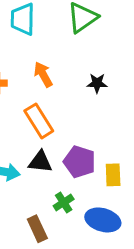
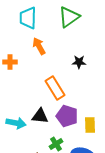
orange arrow: (43, 74) -> (39, 46), moved
orange rectangle: (39, 121) -> (55, 88), moved

